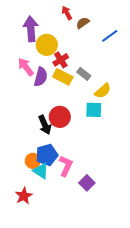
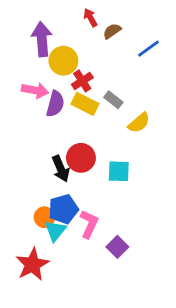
pink arrow: (26, 67) -> (35, 90), turned 138
cyan square: (94, 110) -> (119, 171), moved
cyan triangle: (41, 171) -> (55, 231), turned 36
red star: (24, 196) -> (32, 264), size x1.4

